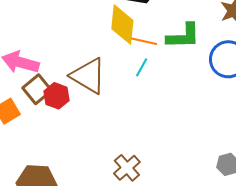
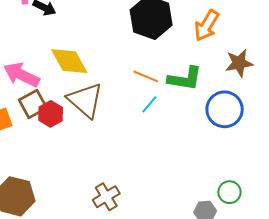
yellow diamond: (122, 25) -> (69, 61), moved, turned -45
cyan line: (142, 67) -> (149, 104), moved

